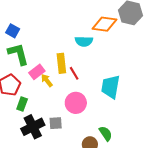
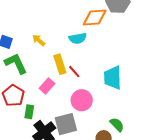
pink rectangle: (37, 72) -> (47, 86), moved
yellow arrow: (47, 80) -> (39, 40), moved
gray square: (56, 123) -> (66, 124), size x1.6

